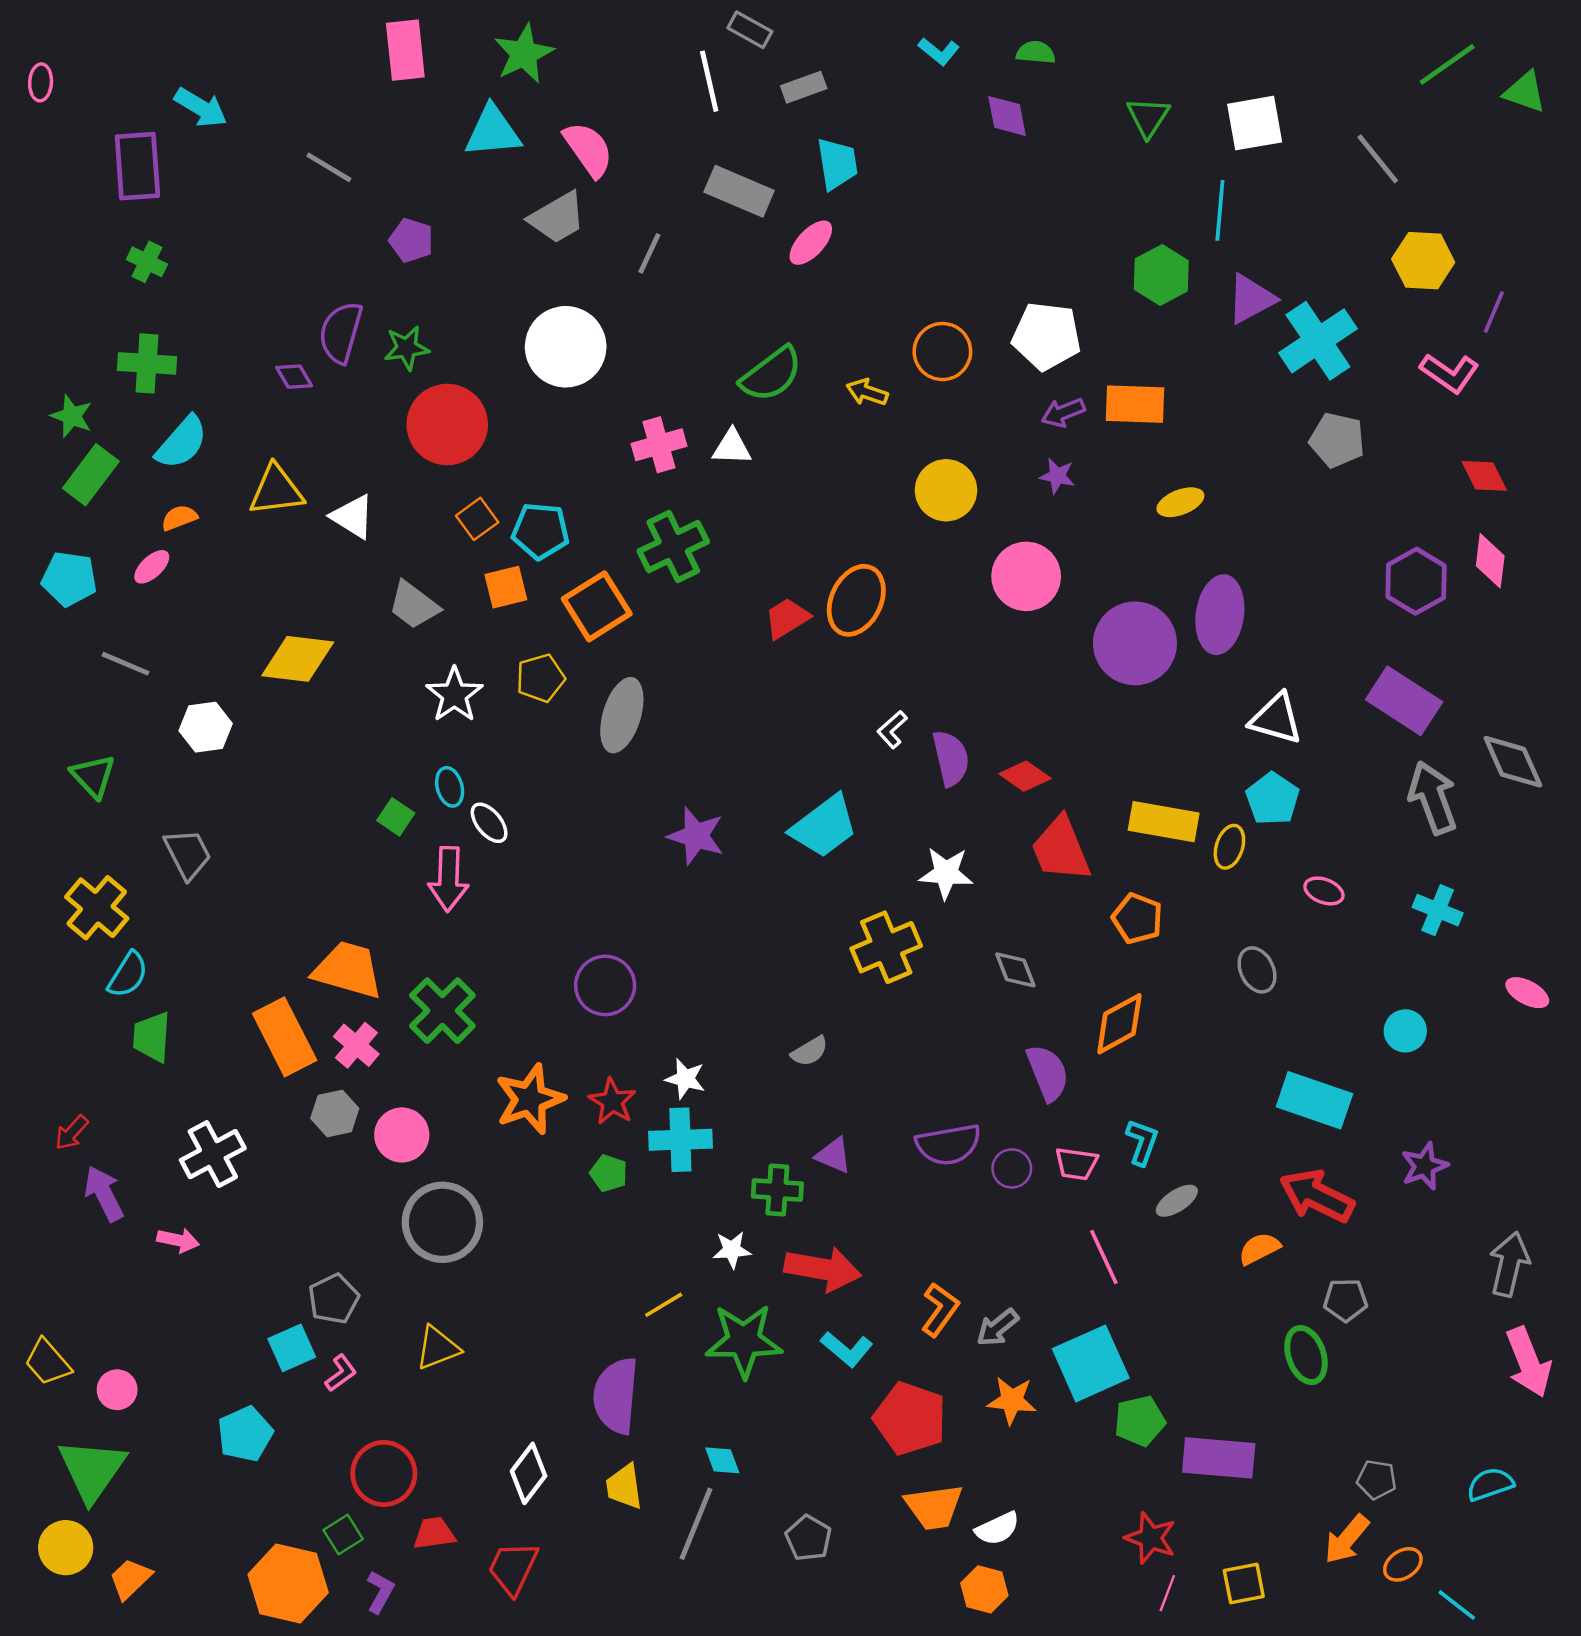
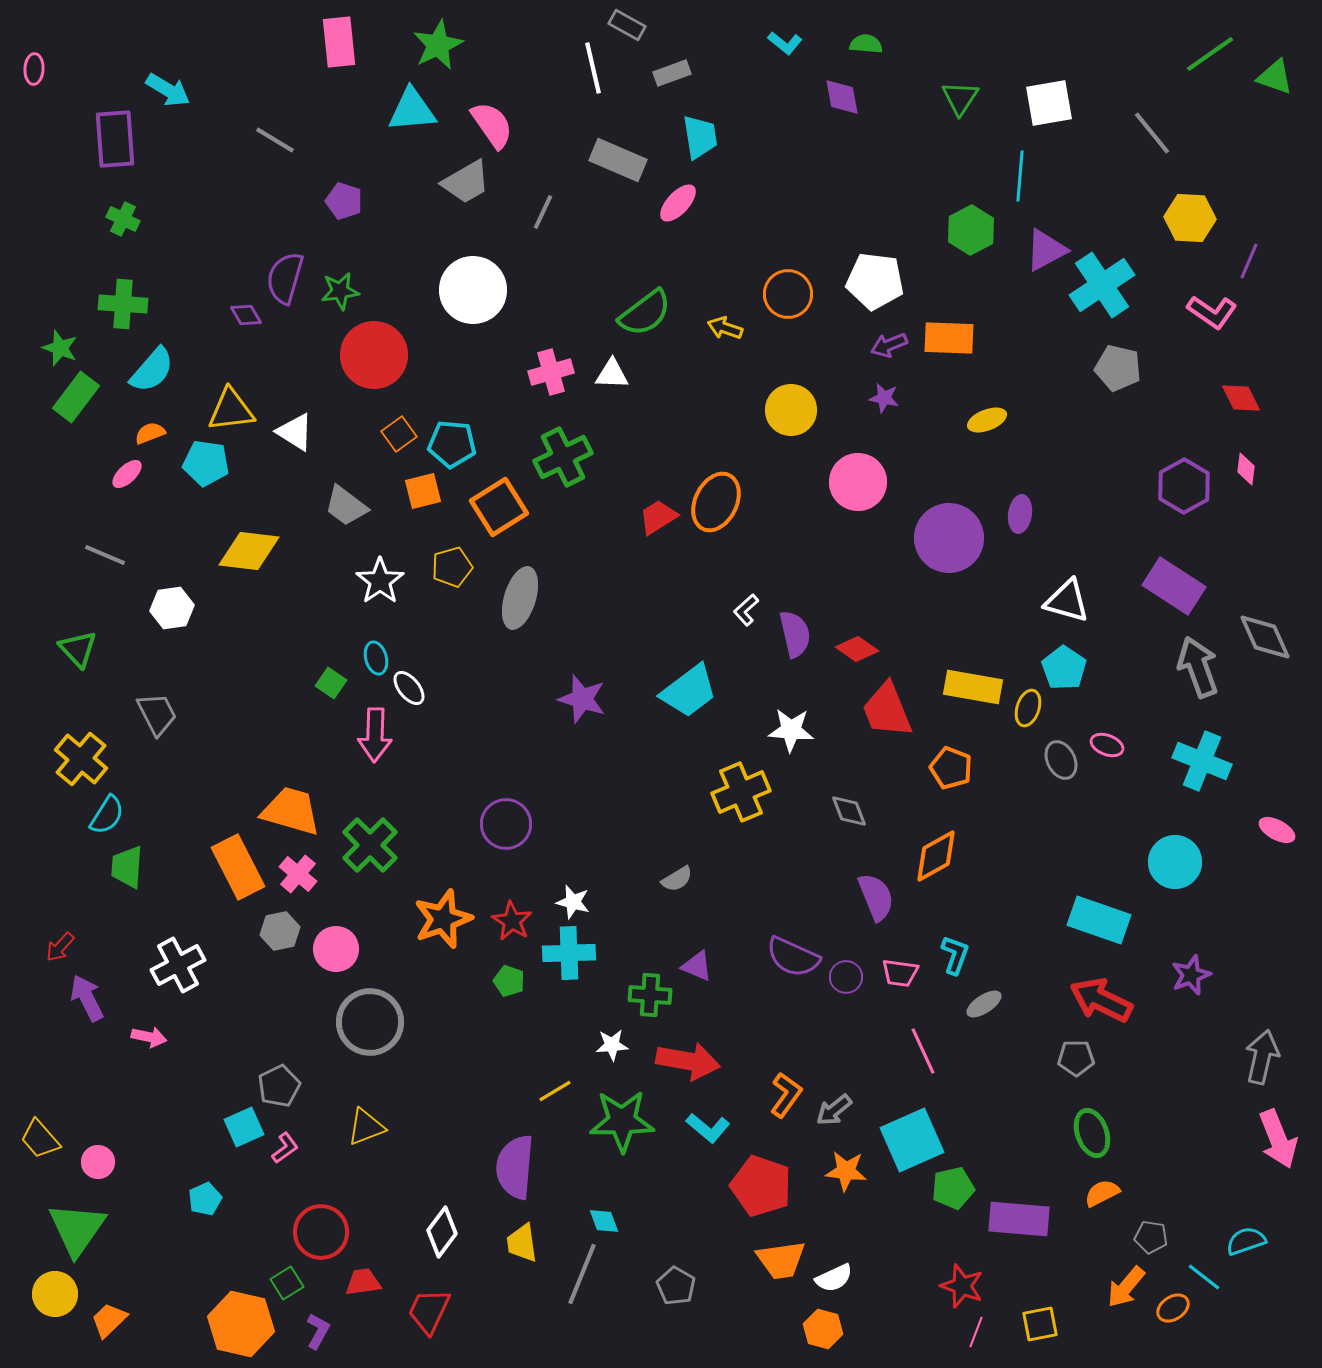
pink diamond: (1490, 561) -> (1246, 469), size x0.7
cyan pentagon: (69, 579) -> (206, 463), moved
purple ellipse: (1220, 615) -> (1020, 514), size x0.6
cyan cross: (1438, 910) -> (1202, 761), size x1.4
gray ellipse: (1257, 970) -> (1061, 760), moved
cyan circle: (1405, 1031) -> (1175, 862), size x1.5
purple semicircle: (948, 1145) -> (793, 957), turned 34
orange semicircle: (1259, 1249) -> (1102, 1193), moved
gray pentagon: (1345, 1300) -> (1076, 1058), moved
cyan pentagon: (245, 1434) -> (205, 1199), size x0.7
cyan line: (1457, 1605) -> (1204, 1277), moved

